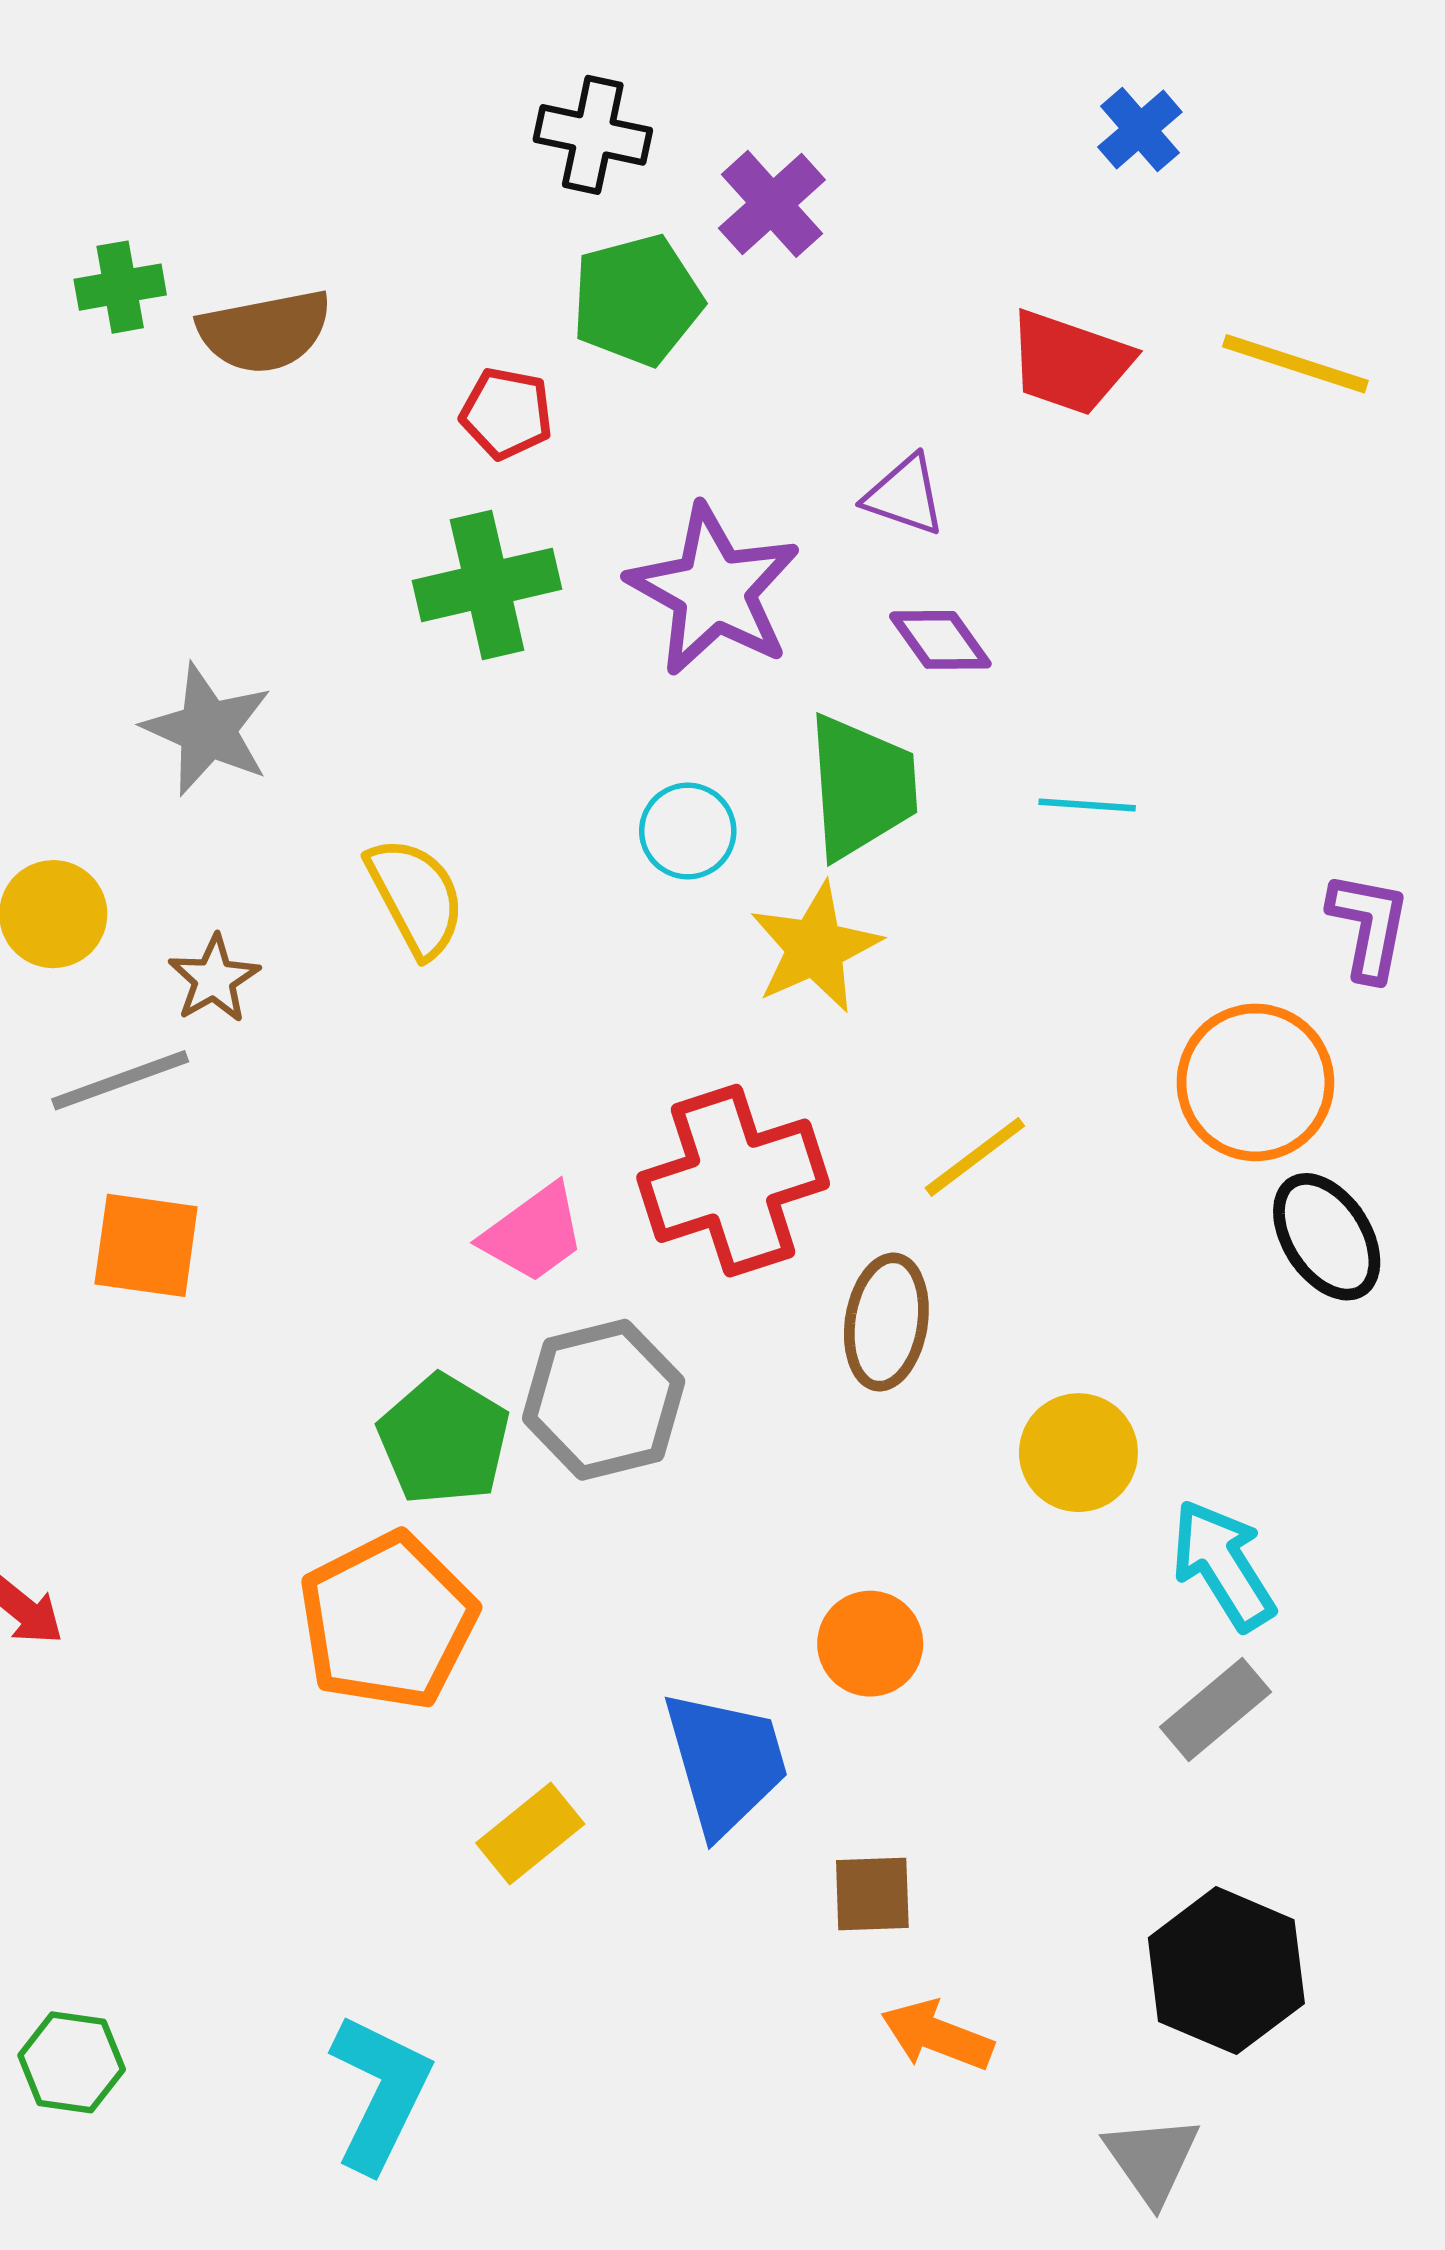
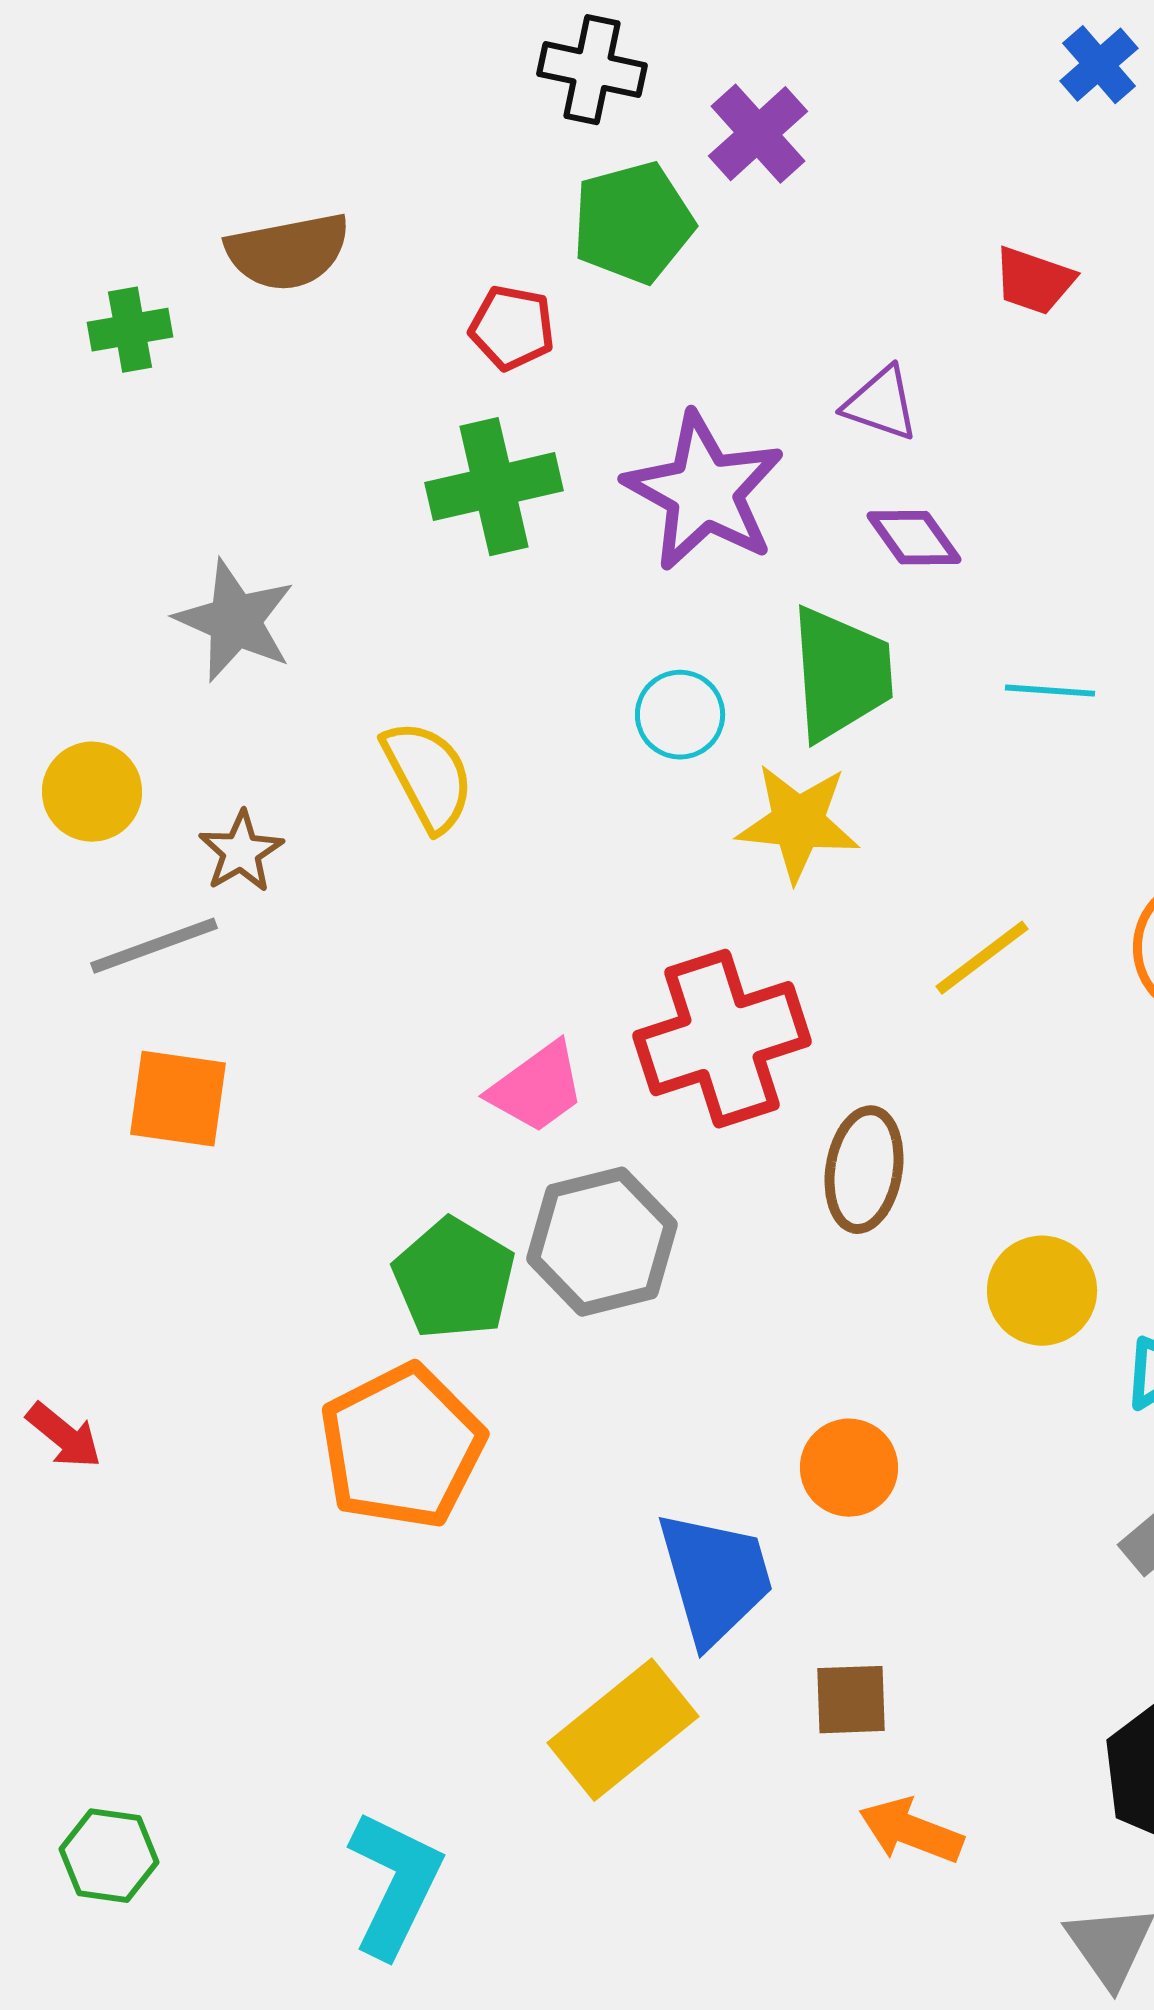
green cross: (120, 287) -> (130, 330), moved
red trapezoid: (1070, 363) -> (1034, 281), size x0.7
yellow star: (815, 948) -> (798, 823), turned 30
yellow line: (975, 1157) -> (982, 958), moved
yellow rectangle: (530, 1834) -> (623, 1730), moved, size x1.5

